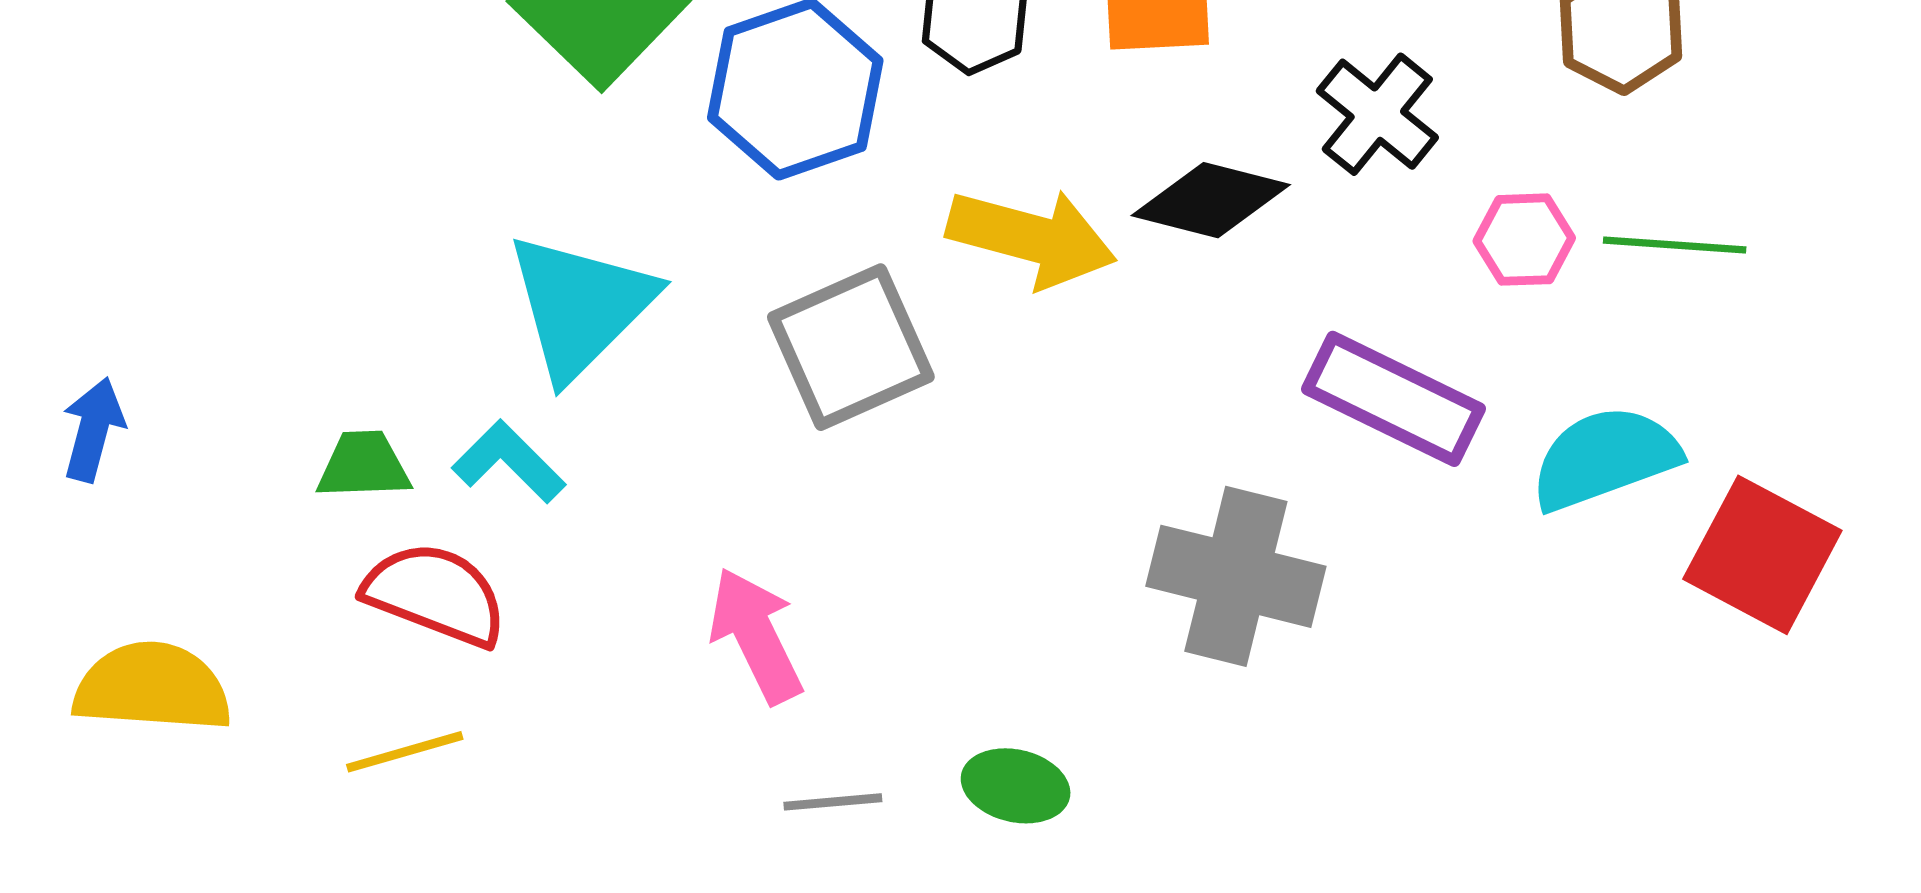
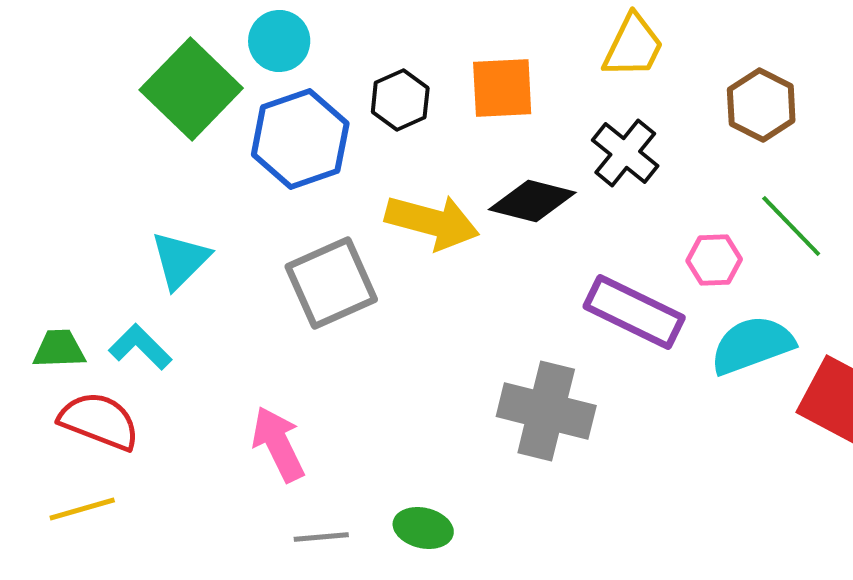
pink hexagon: (1524, 240) -> (714, 260), moved
green line: (1675, 245) -> (791, 226), turned 42
cyan triangle: (580, 306) -> (180, 260), size x0.7

